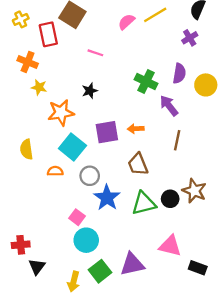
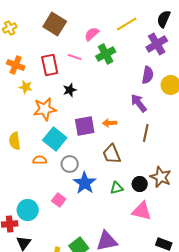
pink semicircle: (126, 22) -> (92, 34), moved
red rectangle: (48, 34) -> (50, 65), moved
purple cross: (190, 38) -> (157, 44), size x1.5
green cross: (146, 82) -> (106, 54), moved, turned 36
green triangle: (144, 203) -> (117, 188), size x0.6
cyan circle: (86, 240) -> (28, 210), moved
pink triangle: (170, 246) -> (142, 211), moved

